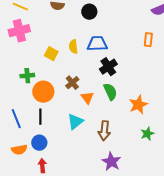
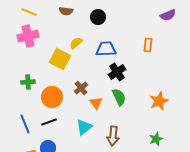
orange rectangle: (148, 40) -> (148, 45), moved
yellow semicircle: (73, 47) -> (76, 43), moved, turned 56
yellow square: (51, 54) -> (60, 59), size x1.5
green cross: (27, 76) -> (28, 82), moved
orange star: (138, 105) -> (159, 101), moved
black line: (40, 117) -> (49, 122), turned 70

